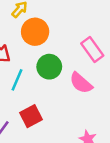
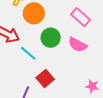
cyan line: (17, 80) -> (28, 53), turned -60

